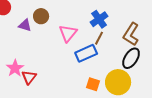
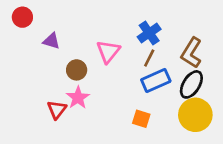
brown circle: (41, 16) -> (77, 70), moved
blue rectangle: (86, 53) -> (156, 81), moved
pink star: (15, 68) -> (78, 98), moved
yellow circle: (118, 82) -> (195, 115), moved

